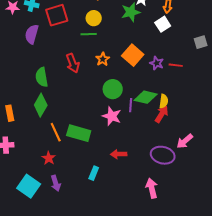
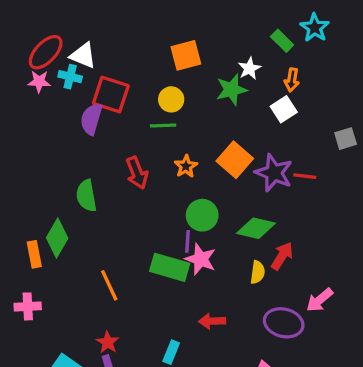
red square: (57, 15) -> (111, 95), turned 35
purple semicircle: (32, 34) -> (91, 119), moved
purple star: (157, 63) -> (274, 173), size x1.6
yellow semicircle: (164, 101) -> (258, 272), moved
green diamond: (41, 105) -> (57, 238), moved
purple line: (131, 105) -> (187, 241), moved
green rectangle: (79, 133) -> (170, 267), moved
red star: (49, 158) -> (108, 342), moved

